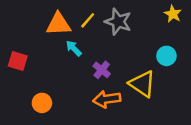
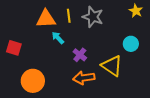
yellow line: (88, 20) -> (69, 16), turned -48
orange circle: (42, 103) -> (33, 81), size x1.5

